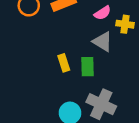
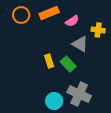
pink semicircle: (103, 13) -> (72, 21), moved
green rectangle: (88, 67) -> (68, 64), turned -42

